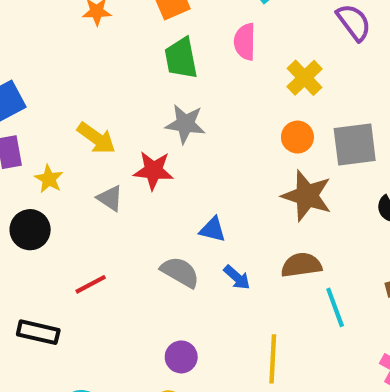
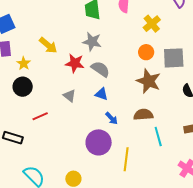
gray triangle: (110, 198) -> (70, 96), moved
black circle: (30, 230) -> (23, 87), moved
gray semicircle: (180, 272) -> (100, 69), moved
purple circle: (181, 357) -> (99, 142), moved, size x1.6

